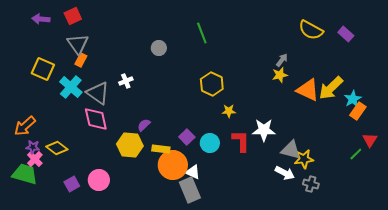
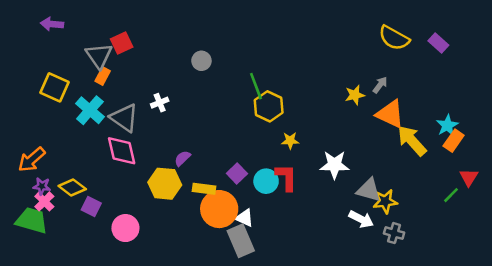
red square: (73, 16) -> (122, 43), moved
green line: (202, 33) -> (256, 86), moved
gray arrow: (282, 60) -> (380, 85), moved
yellow arrow: (331, 88) -> (412, 141), moved, turned 92
red L-shape: (241, 141) -> (286, 177), moved
purple square: (72, 184) -> (91, 206), moved, turned -35

